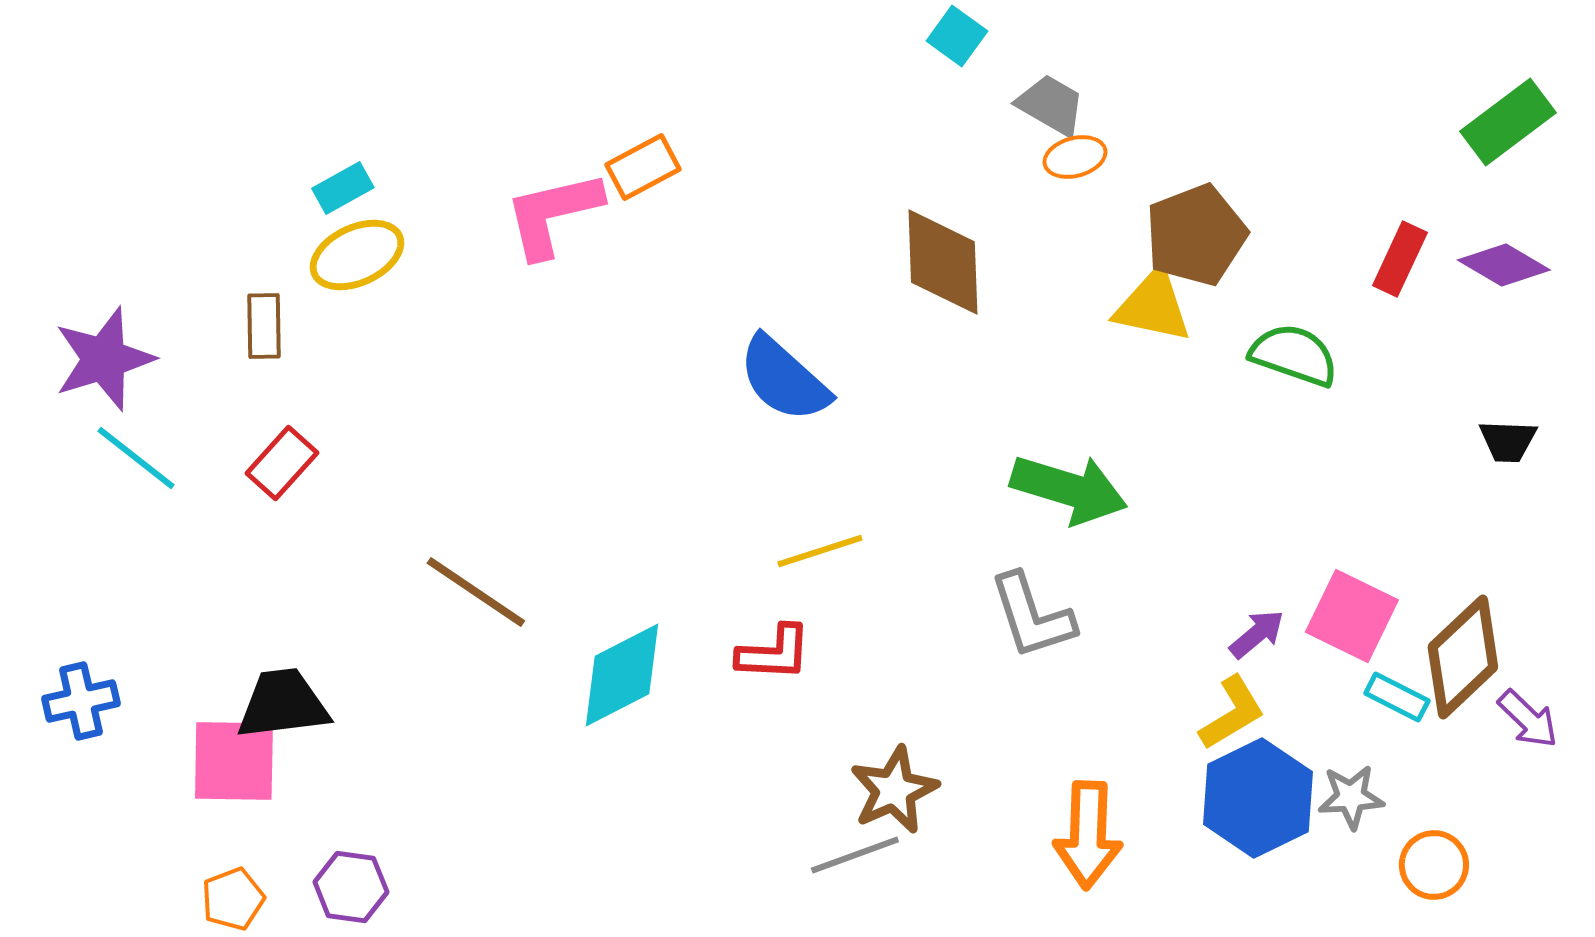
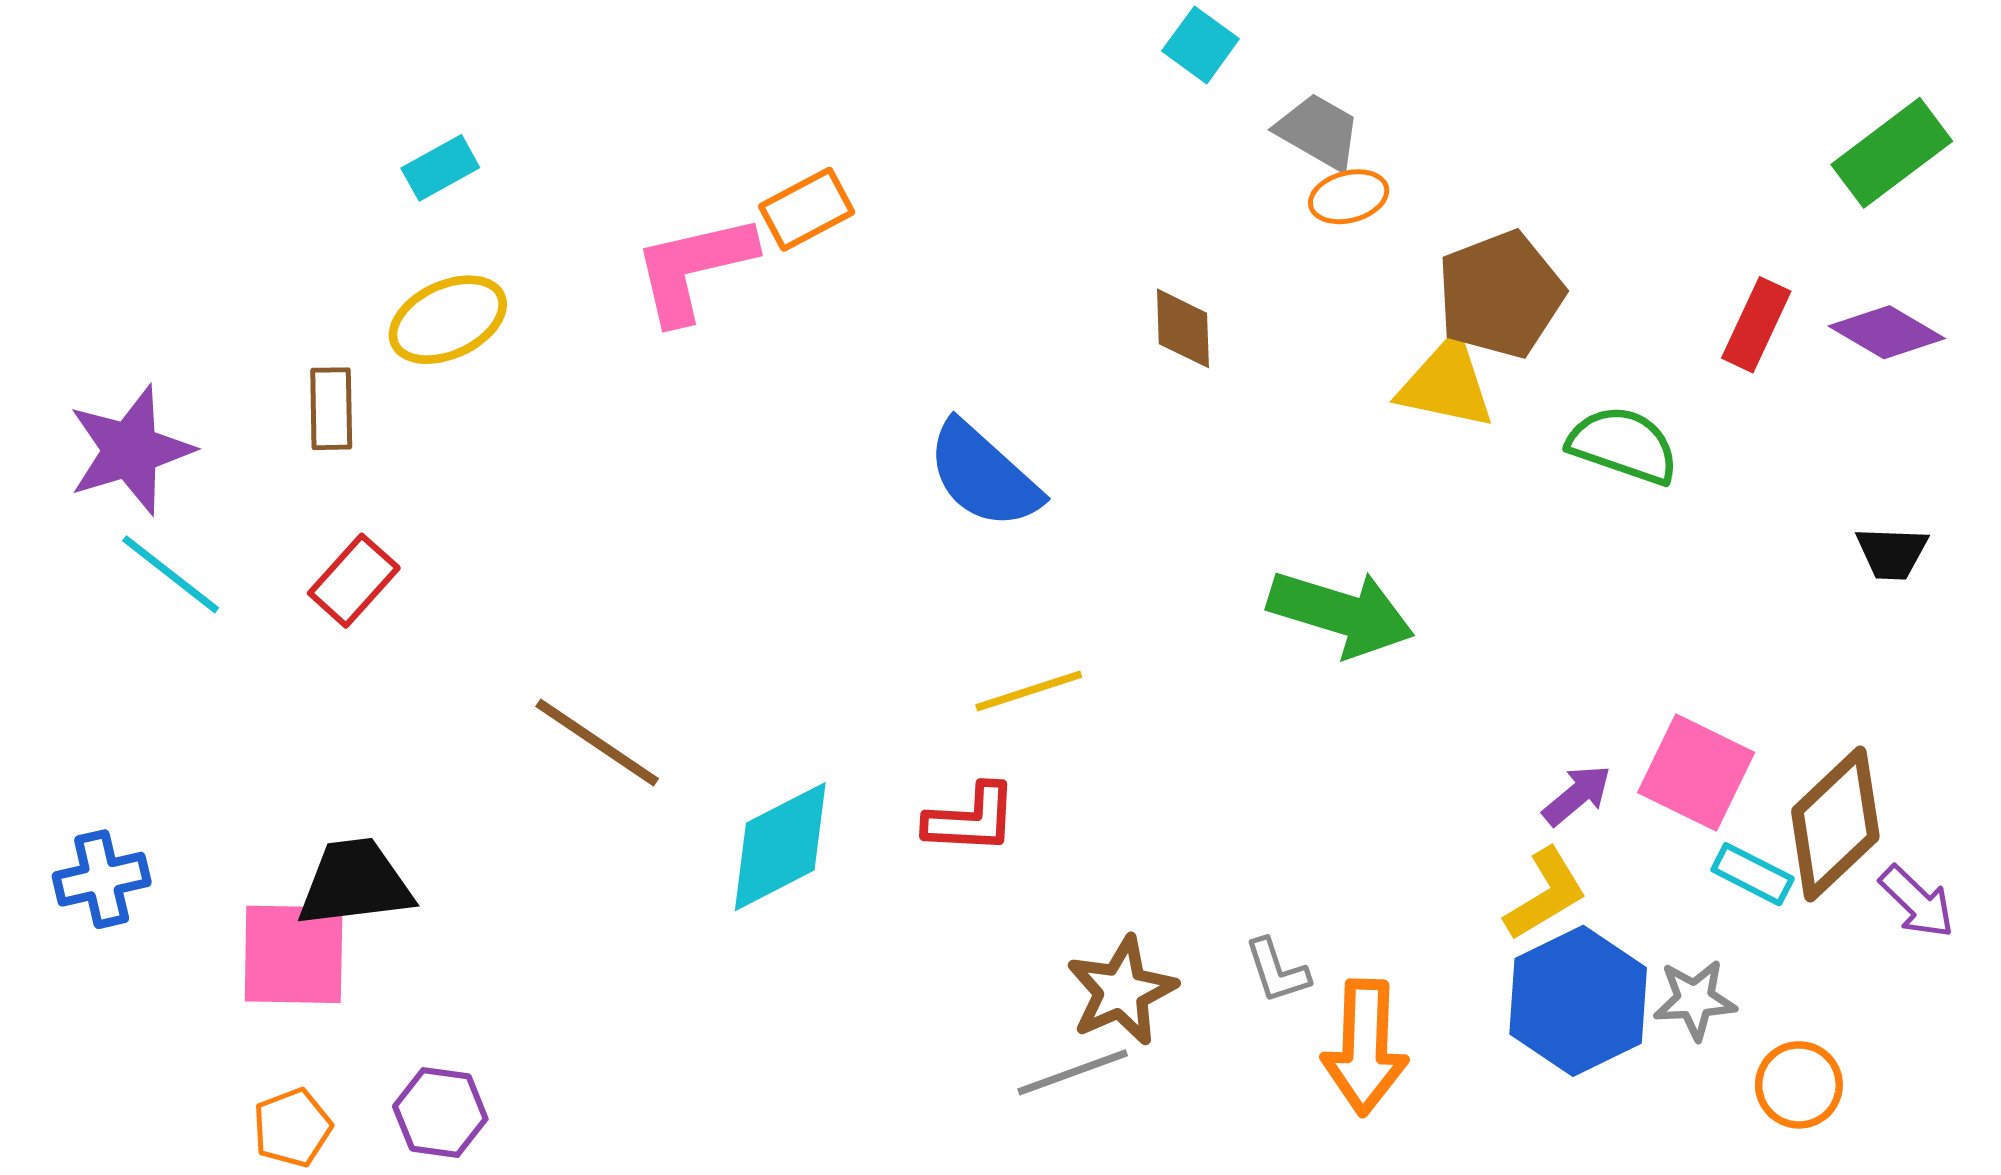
cyan rectangle: (343, 188) -> (440, 168), moved
brown diamond: (943, 262) -> (1183, 328), size x0.6
gray L-shape: (1032, 616) -> (1277, 971), moved, size x0.6

